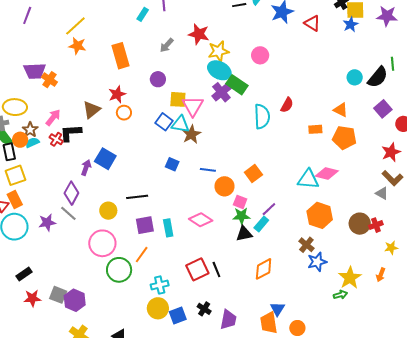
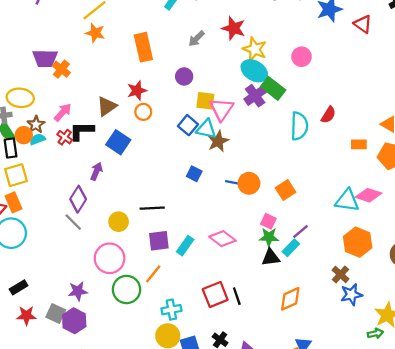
yellow star: (219, 51) -> (255, 49), turned 30
blue square: (105, 159) -> (118, 142), moved
orange circle: (224, 186) -> (249, 183), moved
purple star: (47, 223) -> (78, 291), moved
cyan rectangle: (168, 228) -> (185, 246), turned 42

